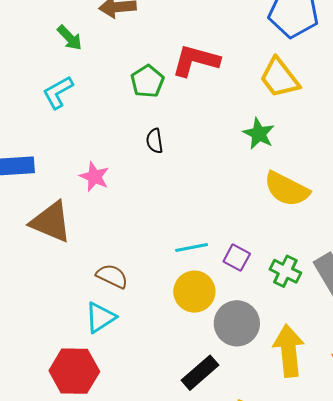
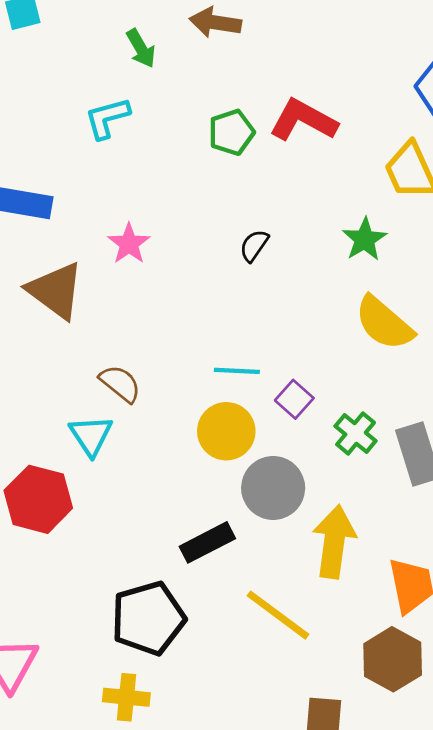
black semicircle: (155, 141) -> (254, 246), moved, turned 30
cyan triangle: (100, 317) -> (91, 435), turned -44

